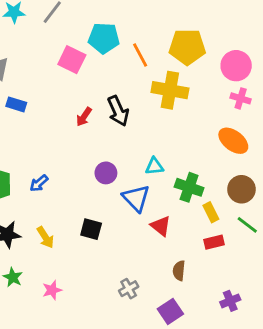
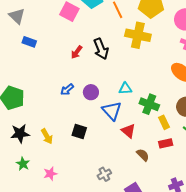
blue arrow: (39, 183) -> (67, 90), moved
brown semicircle: (179, 271) -> (143, 155), moved, turned 128

